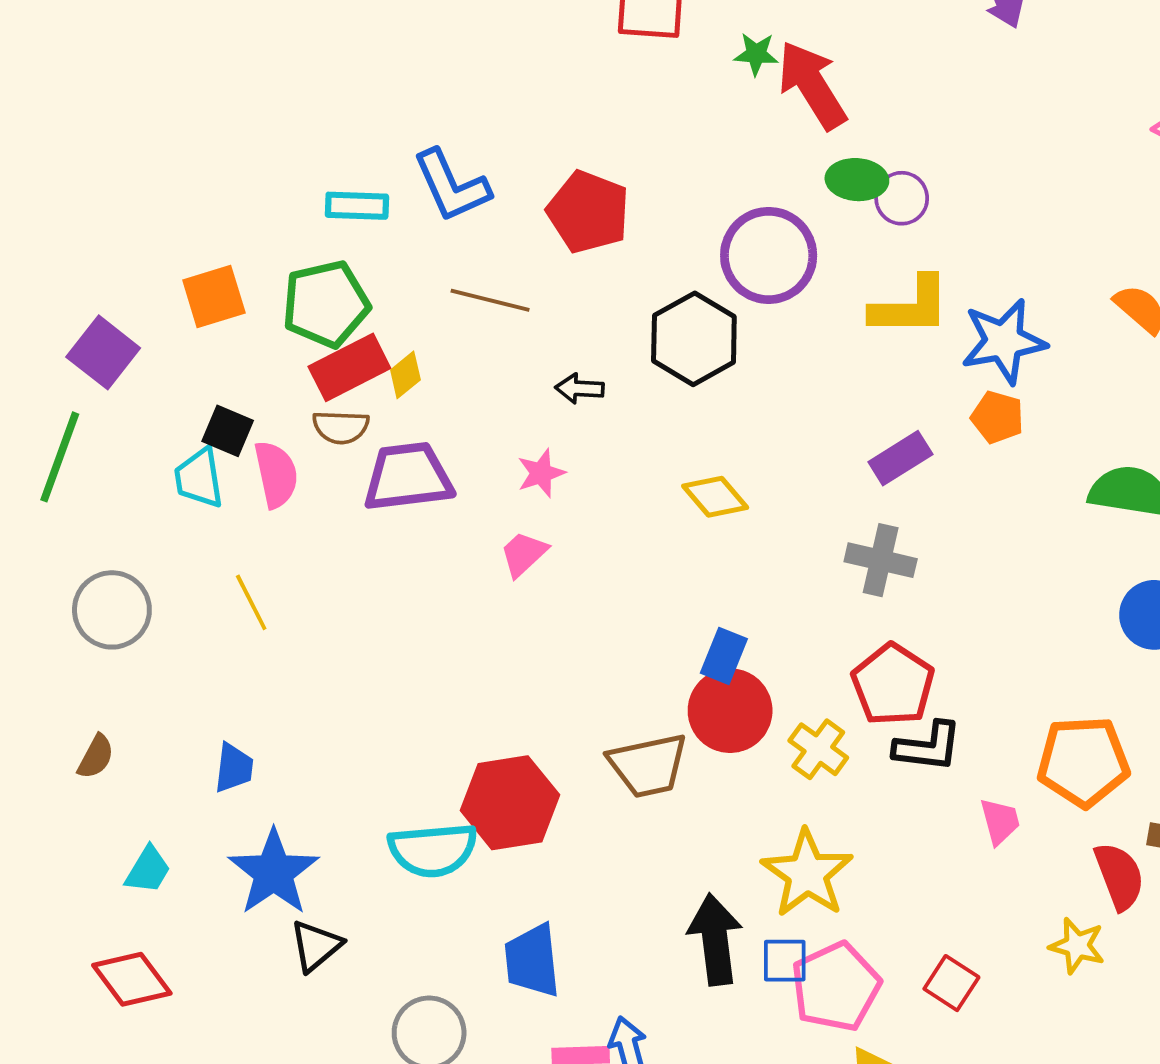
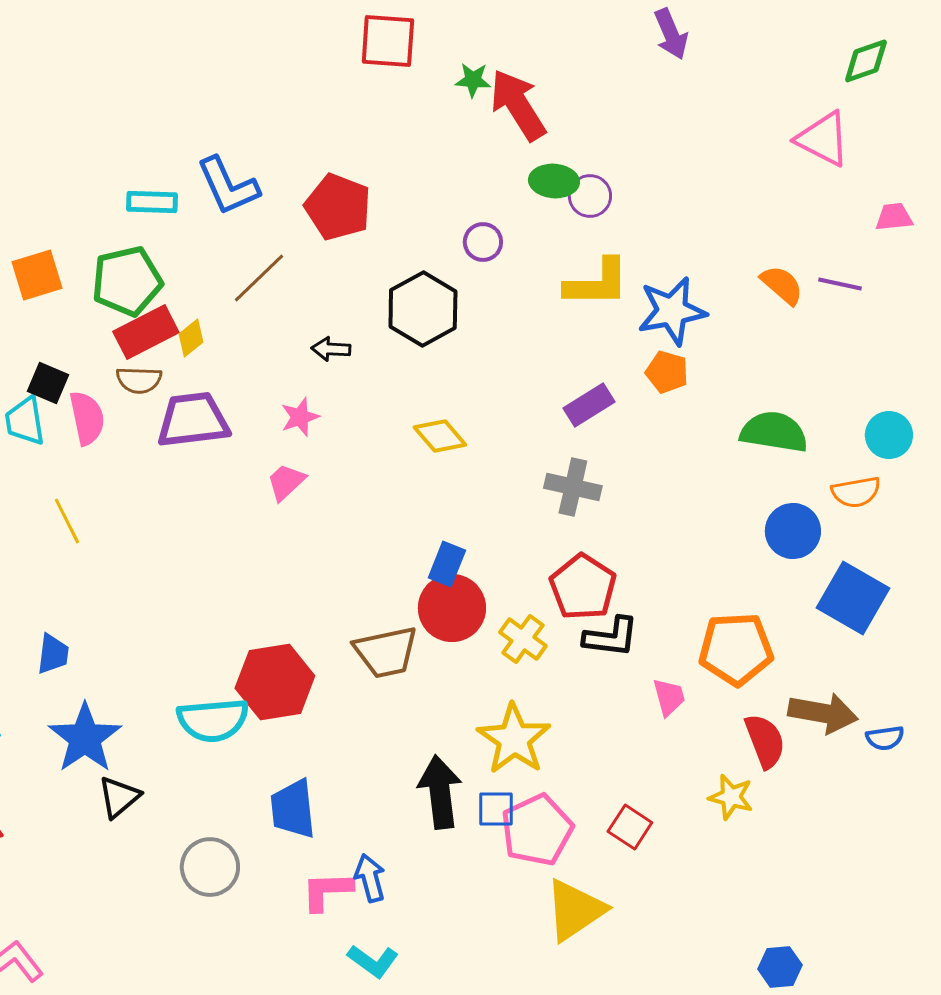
purple circle: (769, 255) -> (483, 242), size x0.5
brown line: (490, 300) -> (259, 278), turned -58

